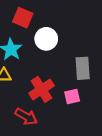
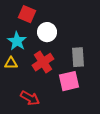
red cross: (41, 89) -> (43, 62), moved
pink square: (72, 97) -> (69, 81), size x1.5

